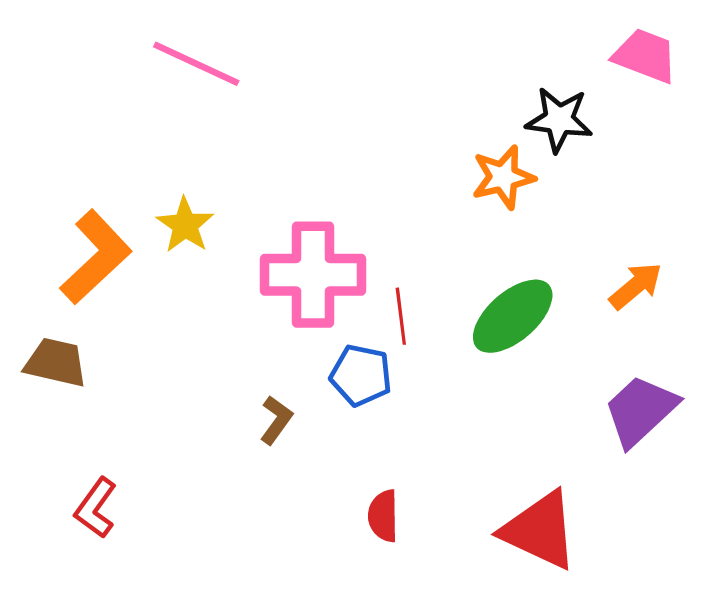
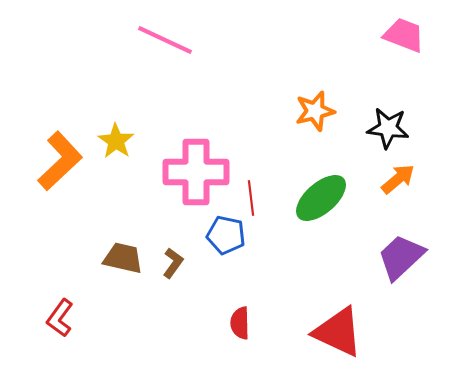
pink line: (196, 64) -> (165, 40), moved
black star: (559, 120) -> (388, 128), moved
brown trapezoid: (56, 363) -> (123, 258), moved

